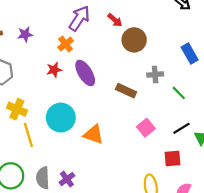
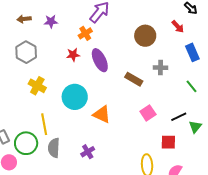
red arrow: (115, 20) -> (178, 27), moved
green line: (179, 93) -> (191, 86), moved
yellow line: (28, 135) -> (44, 124), moved
purple cross: (67, 179) -> (88, 152), moved

